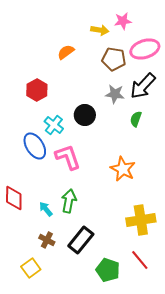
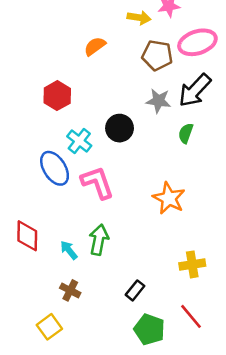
yellow cross: (141, 220) -> (192, 264), size x0.7
black rectangle: (81, 240) -> (135, 290), moved, size x0.6

